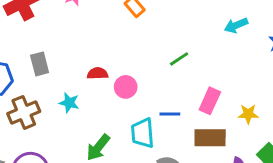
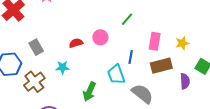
pink circle: (126, 87) -> (100, 37), moved
blue line: (170, 114) -> (131, 57), turned -64

